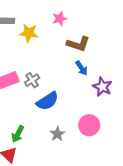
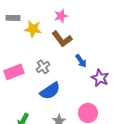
brown L-shape: (78, 44) -> (62, 39), moved, turned 35
gray cross: (32, 80) -> (43, 67), moved

